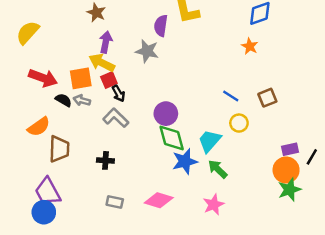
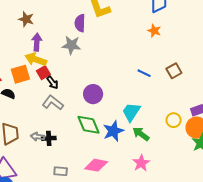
gray arrow: (82, 100) -> (38, 137), moved
yellow circle: (239, 123) -> (174, 120), moved
green diamond: (172, 138) -> (89, 125), moved

